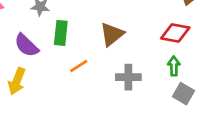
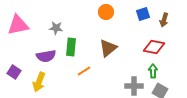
purple semicircle: (26, 45) -> (46, 56), turned -54
gray cross: (128, 77) -> (134, 86), moved

